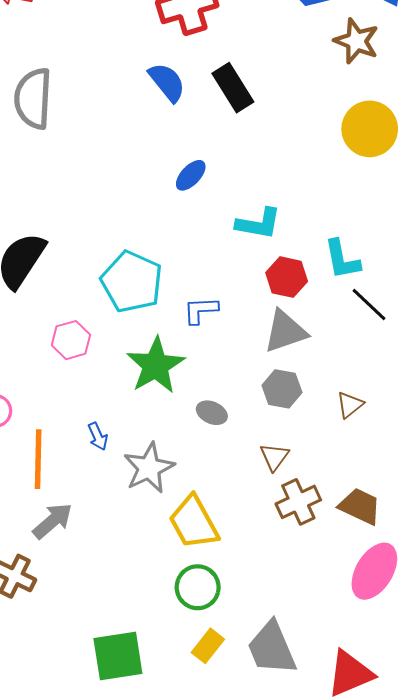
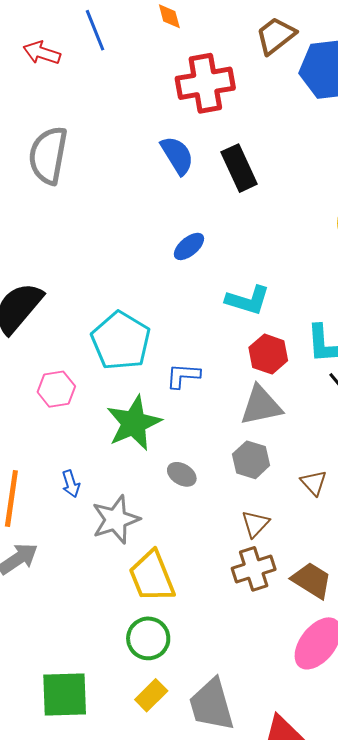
brown triangle: (350, 405) -> (314, 483), turned -40
brown triangle: (274, 457) -> (255, 524), moved

